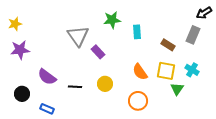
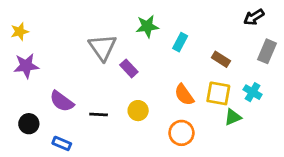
black arrow: (204, 13) -> (254, 17), moved
cyan rectangle: (137, 32) -> (180, 42), turned 32
gray rectangle: (193, 35) -> (267, 51), moved
green triangle: (177, 89) -> (233, 117), turned 32

